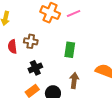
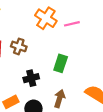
black cross: (35, 68) -> (31, 78), moved

